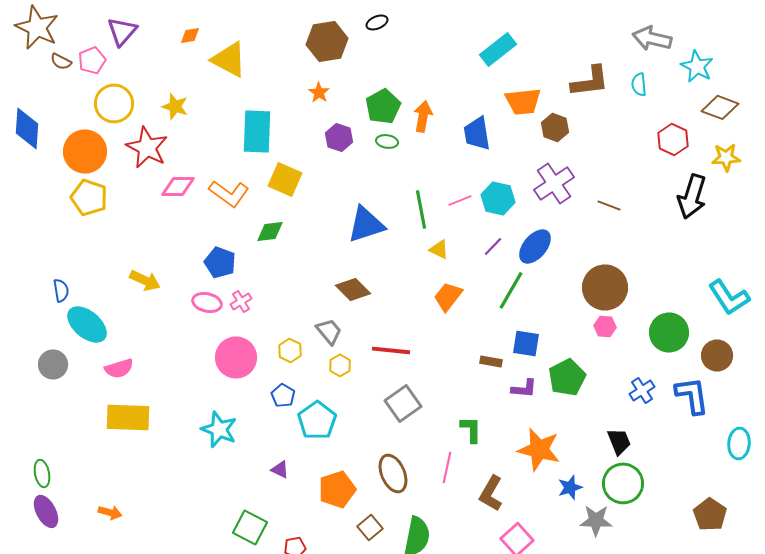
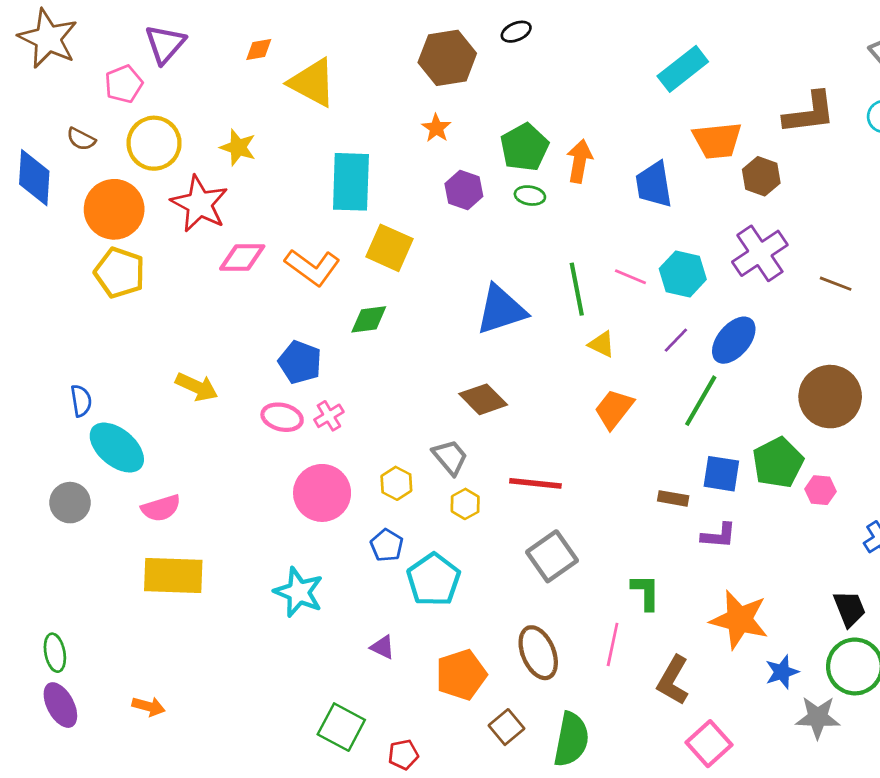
brown semicircle: (61, 61) -> (81, 139), moved
pink line: (460, 200) -> (630, 277), turned 45
pink hexagon: (605, 326) -> (820, 490), moved
green pentagon: (567, 377) -> (778, 463), moved

